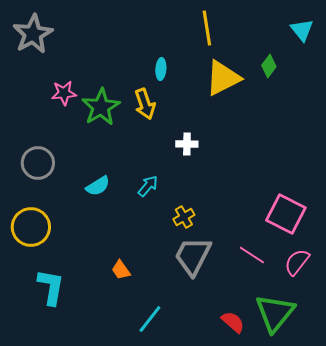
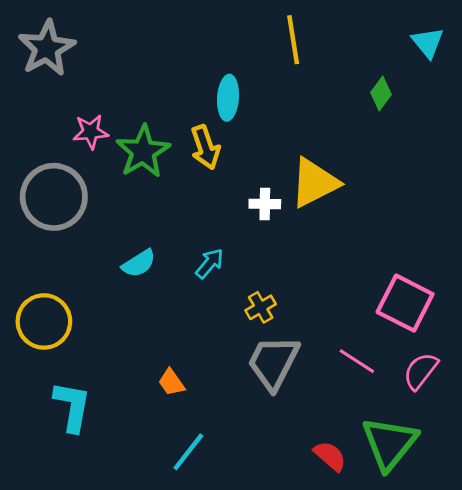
cyan ellipse: (161, 69) -> (228, 98), size x1.4
yellow triangle: (223, 78) -> (314, 183), moved
gray circle: (38, 163) -> (54, 197), moved, size x1.4
cyan line: (150, 319) -> (188, 452), moved

